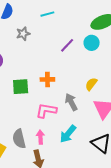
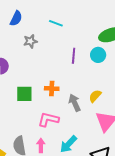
cyan line: (47, 14) -> (56, 23), turned 32
purple line: (67, 45) -> (74, 56), turned -42
gray arrow: (71, 102) -> (75, 103), moved

